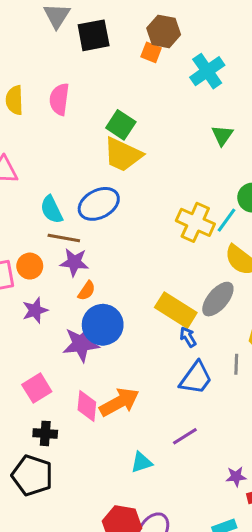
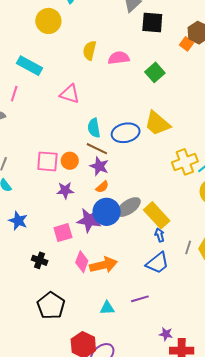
pink semicircle: (59, 99) -> (119, 58), turned 60
green square: (121, 125) -> (155, 72), moved
yellow trapezoid: (123, 155) -> (157, 123), moved
yellow cross: (195, 222) -> (185, 162), turned 30
gray ellipse: (218, 299) -> (128, 207), moved
gray line: (236, 364) -> (188, 247), moved
pink square: (37, 388) -> (63, 233), moved
black cross: (45, 433) -> (40, 260), moved
black pentagon: (32, 475) -> (51, 306), moved

